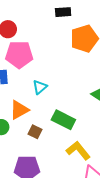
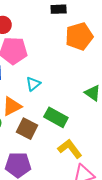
brown square: (35, 132) -> (27, 129), size x1.5

